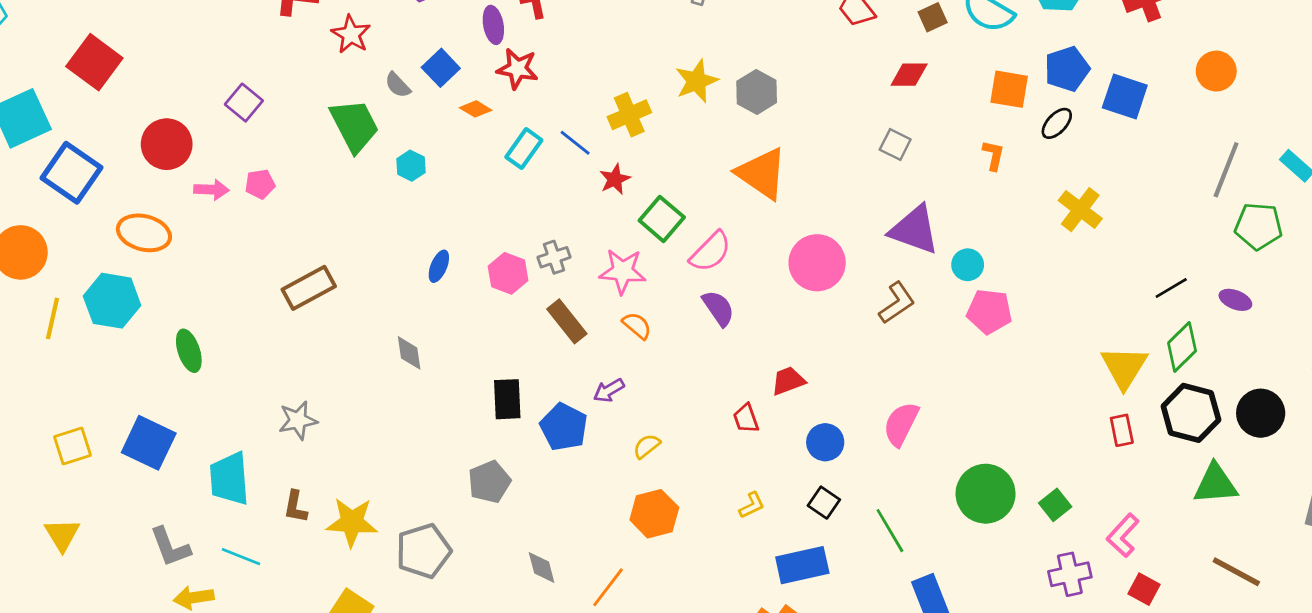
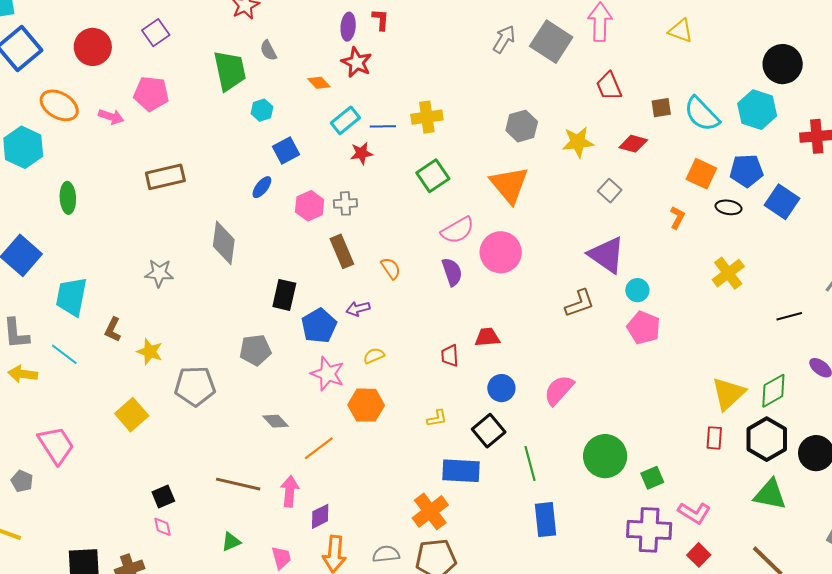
blue square: (441, 68) -> (286, 150), moved
yellow star: (697, 81) -> (578, 142), moved
black ellipse: (1057, 123) -> (728, 207), turned 40
blue line: (575, 143) -> (383, 126), turned -55
red star: (615, 179) -> (361, 153), moved
pink pentagon: (260, 184) -> (151, 94), size x1.6
pink arrow: (211, 190) -> (111, 117), moved
green square: (662, 219) -> (433, 176), moved
pink circle: (817, 263) -> (501, 252), moved
pink star: (623, 271) -> (328, 374), moved
black line: (1171, 288) -> (789, 316), moved
gray diamond: (409, 353) -> (224, 243), size x1.6
gray star: (298, 420) -> (159, 273), moved
black square: (824, 503) -> (489, 431), size x1.4
yellow star: (352, 522) -> (150, 352), size x0.7
pink L-shape: (1123, 535) -> (694, 513), turned -116
gray diamond: (542, 568) -> (275, 421), turned -44
purple cross: (1070, 574) -> (649, 530), size x1.4

